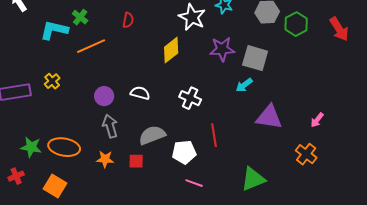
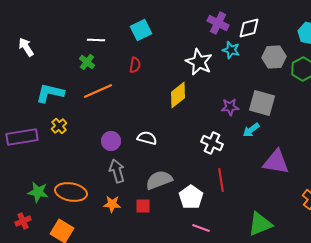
cyan L-shape: (54, 30) -> (50, 93), moved
purple star: (222, 49) -> (230, 107), moved, size x0.7
white cross: (190, 98) -> (212, 143), moved
white pentagon: (184, 152) -> (191, 197), turned -30

